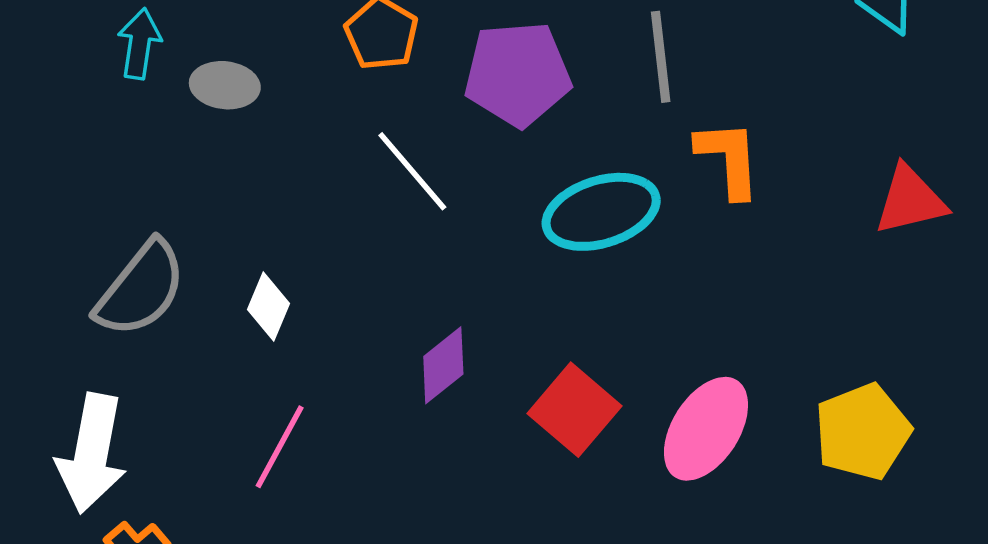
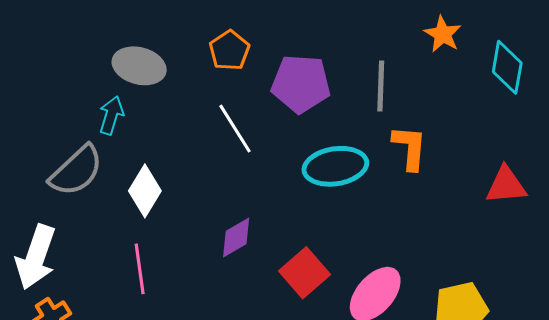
cyan arrow: (139, 44) -> (111, 115), moved
gray ellipse: (225, 85) -> (139, 66), size x1.4
white diamond: (268, 307) -> (145, 191), size x1.4
pink line: (280, 447) -> (140, 269), turned -45

